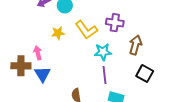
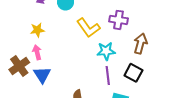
yellow star: (58, 33) -> (37, 30), moved
brown cross: (21, 66) -> (19, 66), turned -36
black square: (145, 74) -> (133, 73), moved

